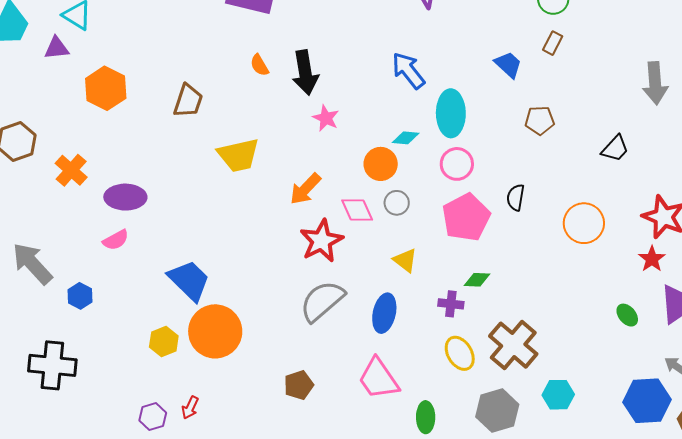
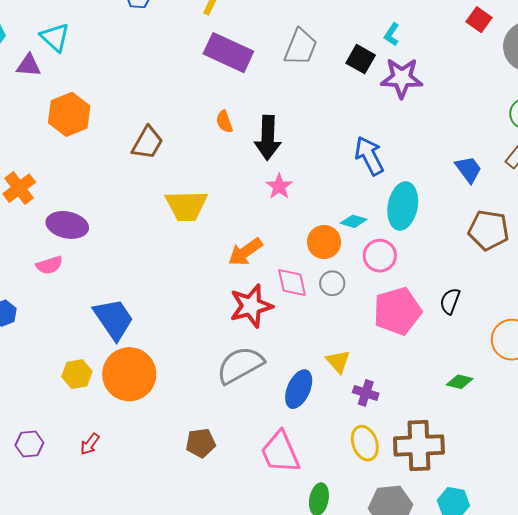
brown pentagon: (540, 120) -> (489, 230), size x1.4
pink circle: (457, 164) -> (380, 256), moved
yellow triangle: (405, 260) -> (338, 361), moved
green diamond: (477, 280) -> (460, 382), moved
brown cross: (513, 345) -> (419, 445), turned 36
purple hexagon: (153, 417) -> (29, 444), moved

